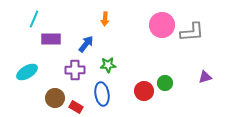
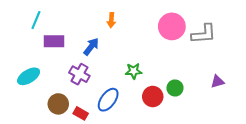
green star: (108, 65) -> (134, 71), moved
purple cross: (75, 70) -> (79, 74), turned 30
blue ellipse: (102, 94) -> (108, 100), turned 45

